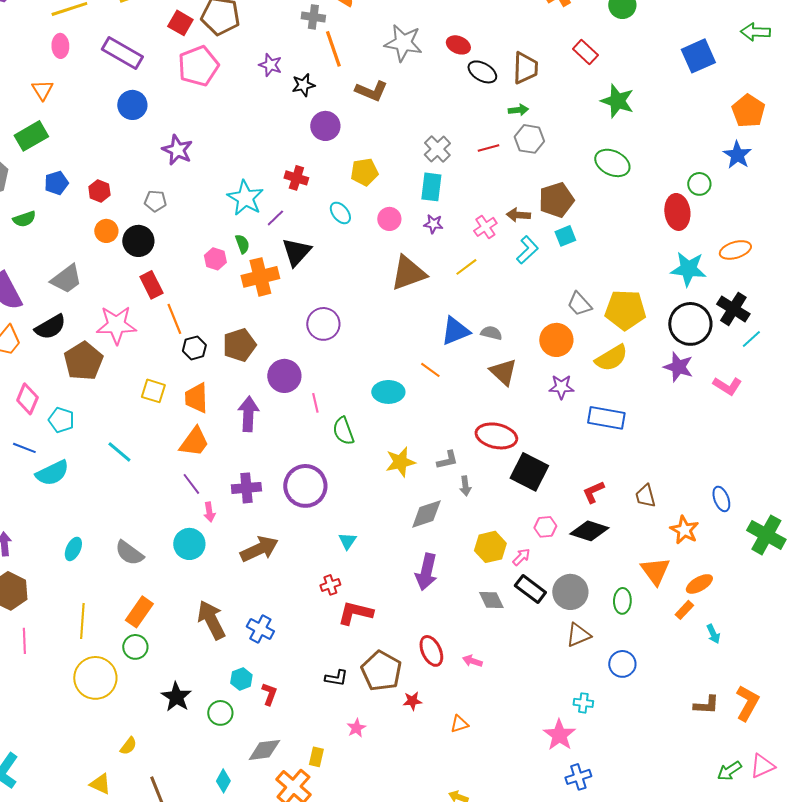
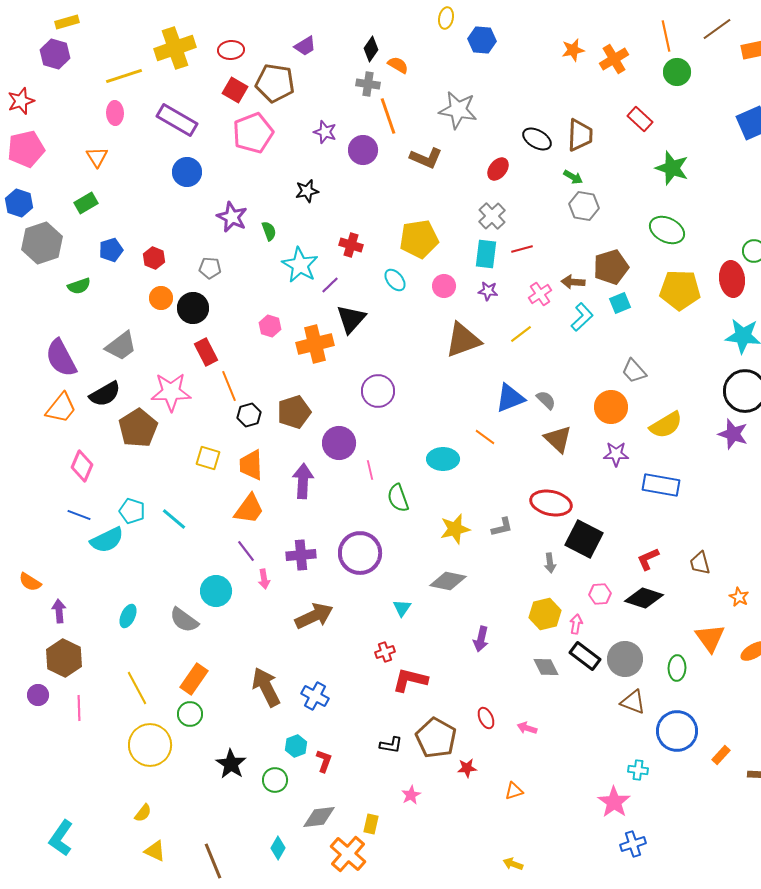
red ellipse: (458, 45) -> (498, 169), moved, turned -75
black star: (303, 85) -> (307, 191), moved
green arrow: (518, 110) -> (573, 177), turned 36
purple circle: (325, 126) -> (363, 150), moved
green rectangle: (31, 136) -> (86, 203), size x0.7
red line: (488, 148) -> (522, 249), moved
yellow pentagon: (364, 172) -> (419, 239), size x1.4
green semicircle: (242, 244) -> (269, 231), moved
yellow pentagon: (625, 310) -> (680, 290), moved
gray semicircle: (491, 333) -> (546, 400), turned 30
cyan pentagon: (61, 420) -> (132, 511), moved
gray arrow: (465, 486) -> (550, 563), moved
gray diamond: (426, 514) -> (448, 581), moved, turned 30
orange star: (684, 530) -> (739, 597), size x0.7
cyan circle: (189, 544) -> (216, 591), moved
pink arrow: (521, 557) -> (576, 624), turned -36
purple arrow: (426, 572) -> (481, 639), size x0.7
orange rectangle: (684, 610) -> (721, 755), moved
yellow line: (82, 621) -> (137, 688), turned -32
brown triangle: (578, 635) -> (633, 702), turned 44
red ellipse: (431, 651) -> (486, 718), size x0.7
blue circle: (622, 664) -> (677, 731), size x1.5
yellow semicircle: (128, 746) -> (143, 813), moved

